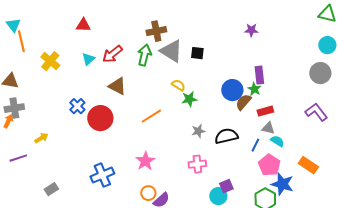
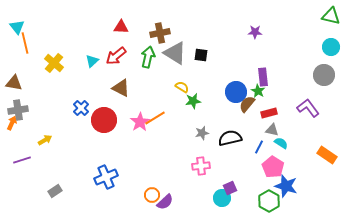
red triangle: (83, 25) -> (121, 27), moved
purple L-shape: (316, 112) -> (308, 108), moved
pink star: (145, 161) -> (140, 122), moved
orange rectangle: (308, 165) -> (327, 155), moved

